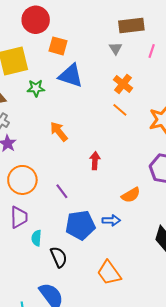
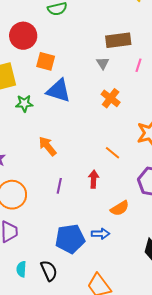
orange line: (120, 110) -> (112, 153), moved
red arrow: (95, 161) -> (94, 179), moved
purple line: (62, 191) -> (59, 186), moved, turned 49
cyan semicircle: (36, 238) -> (21, 269), moved

